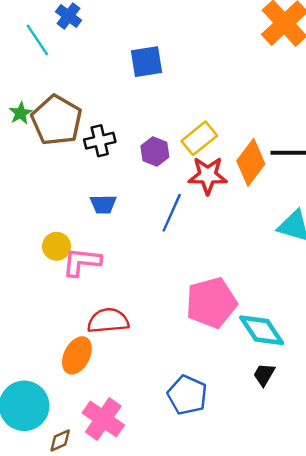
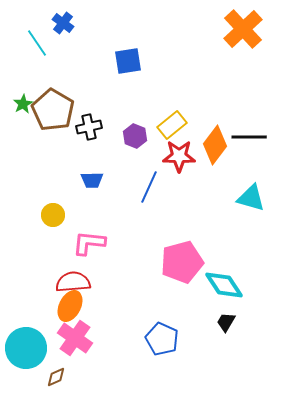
pink L-shape: (82, 262) -> (89, 243), moved
red semicircle: (108, 321) -> (73, 282), moved
pink cross: (103, 419) -> (75, 338), moved

